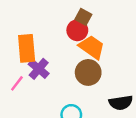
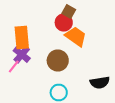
purple cross: (39, 69) -> (22, 54), moved
brown circle: (88, 72) -> (58, 60), moved

